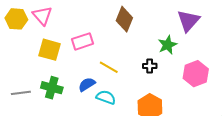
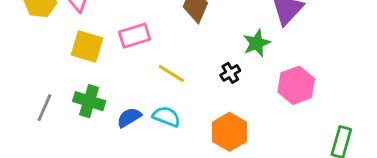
black cross: (150, 66) -> (230, 73), turned -32
blue semicircle: (87, 84) -> (129, 117), moved
gray line: (21, 93) -> (44, 108), turned -60

